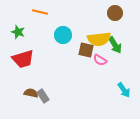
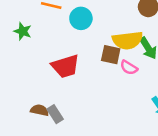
cyan circle: (63, 35) -> (81, 18), moved
red trapezoid: (23, 59) -> (65, 66), moved

